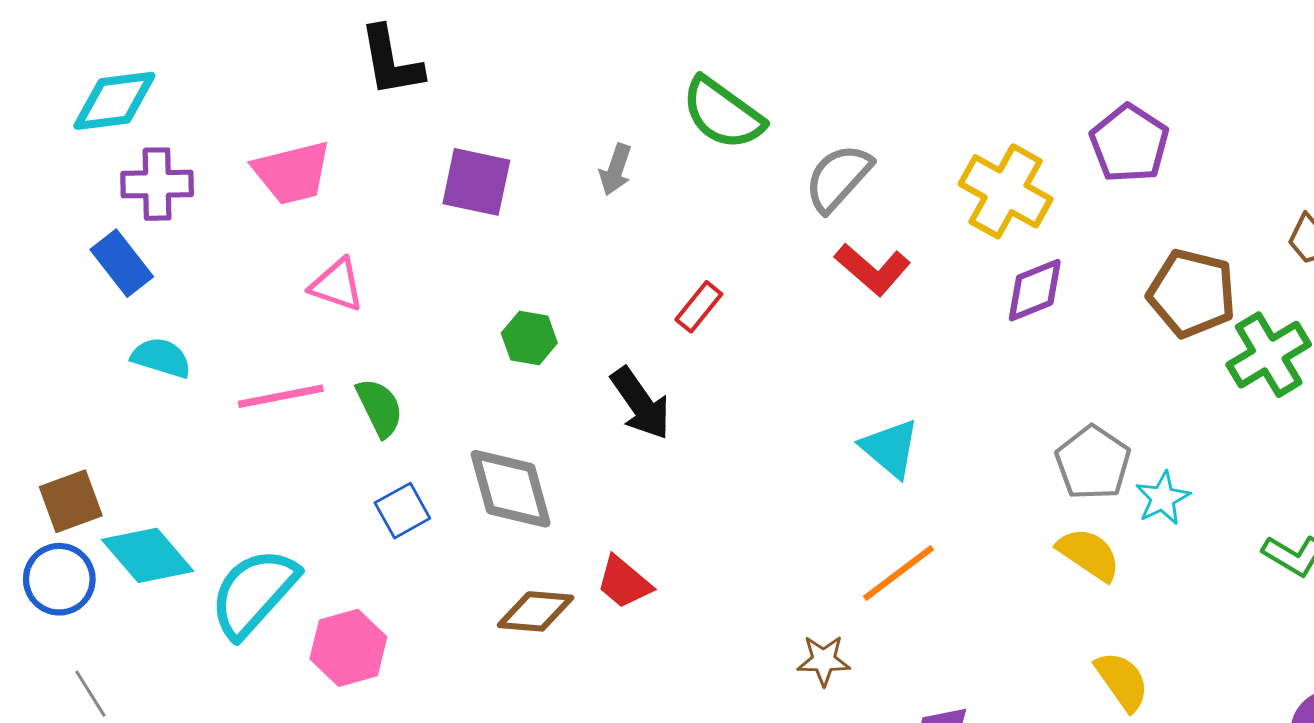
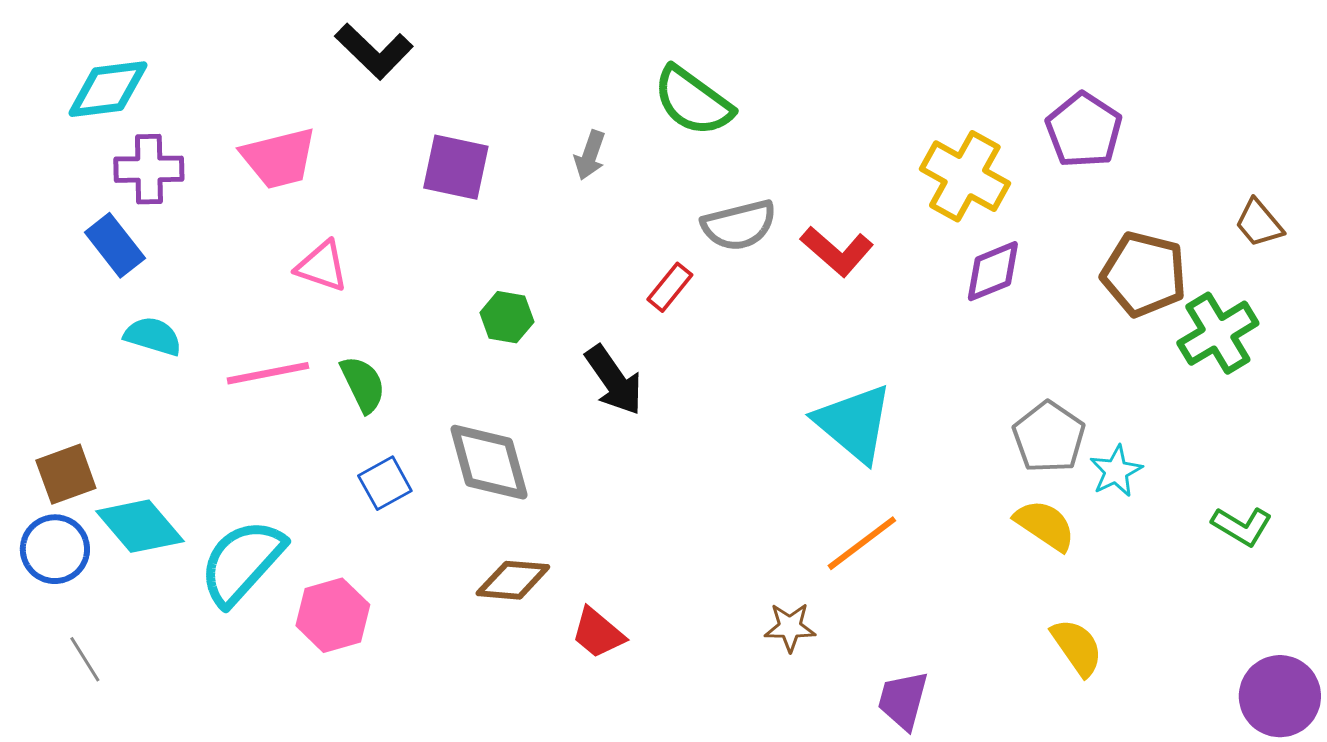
black L-shape: (391, 61) -> (374, 51), turned -36
gray semicircle: (838, 178) -> (739, 225), moved, turned -146
cyan triangle: (890, 448) -> (854, 423), size x1.4
red trapezoid: (624, 582) -> (598, 633), moved

